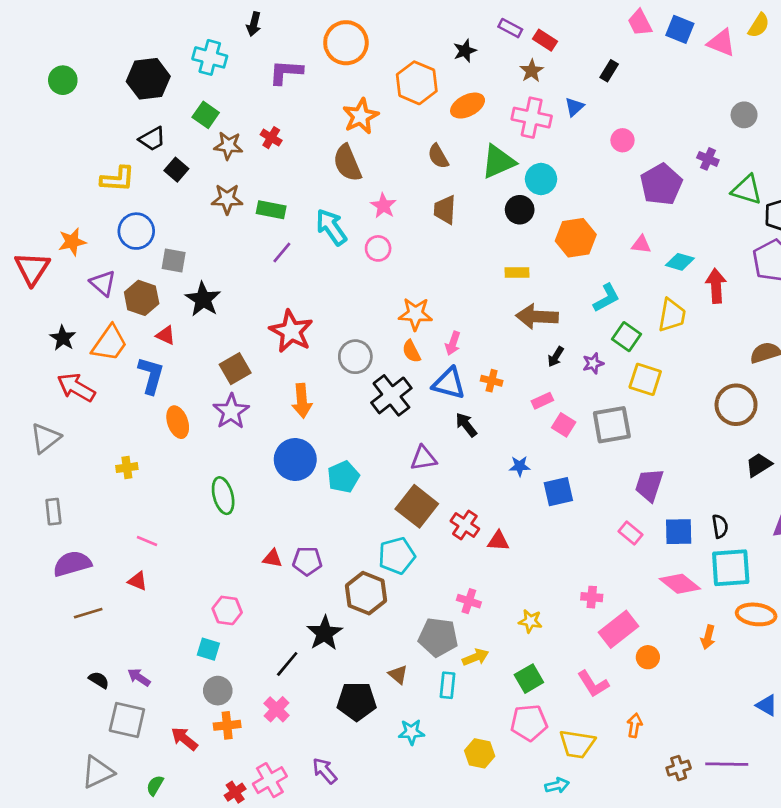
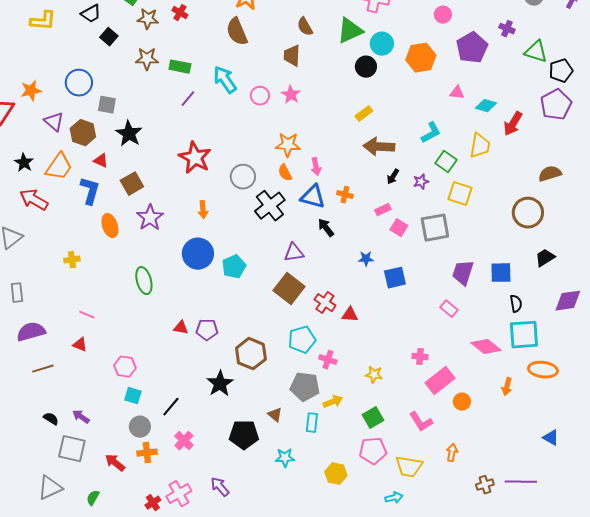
yellow L-shape: (118, 179) -> (43, 21), moved
pink star: (383, 206) -> (291, 95), moved
brown trapezoid: (445, 210) -> (292, 56), moved
orange hexagon: (576, 238) -> (421, 58), moved
yellow rectangle: (517, 273) -> (364, 114), turned -36
red arrow: (716, 286) -> (513, 124), turned -145
pink arrow: (453, 343) -> (316, 167), turned -30
brown square: (235, 369) -> (132, 184), moved
orange arrow: (302, 401) -> (203, 210), size x0.7
blue square: (679, 532) -> (501, 273), moved
cyan pentagon: (397, 556) -> (302, 340), moved
pink hexagon: (227, 610) -> (125, 367), moved
black line: (287, 664) -> (171, 407), moved

